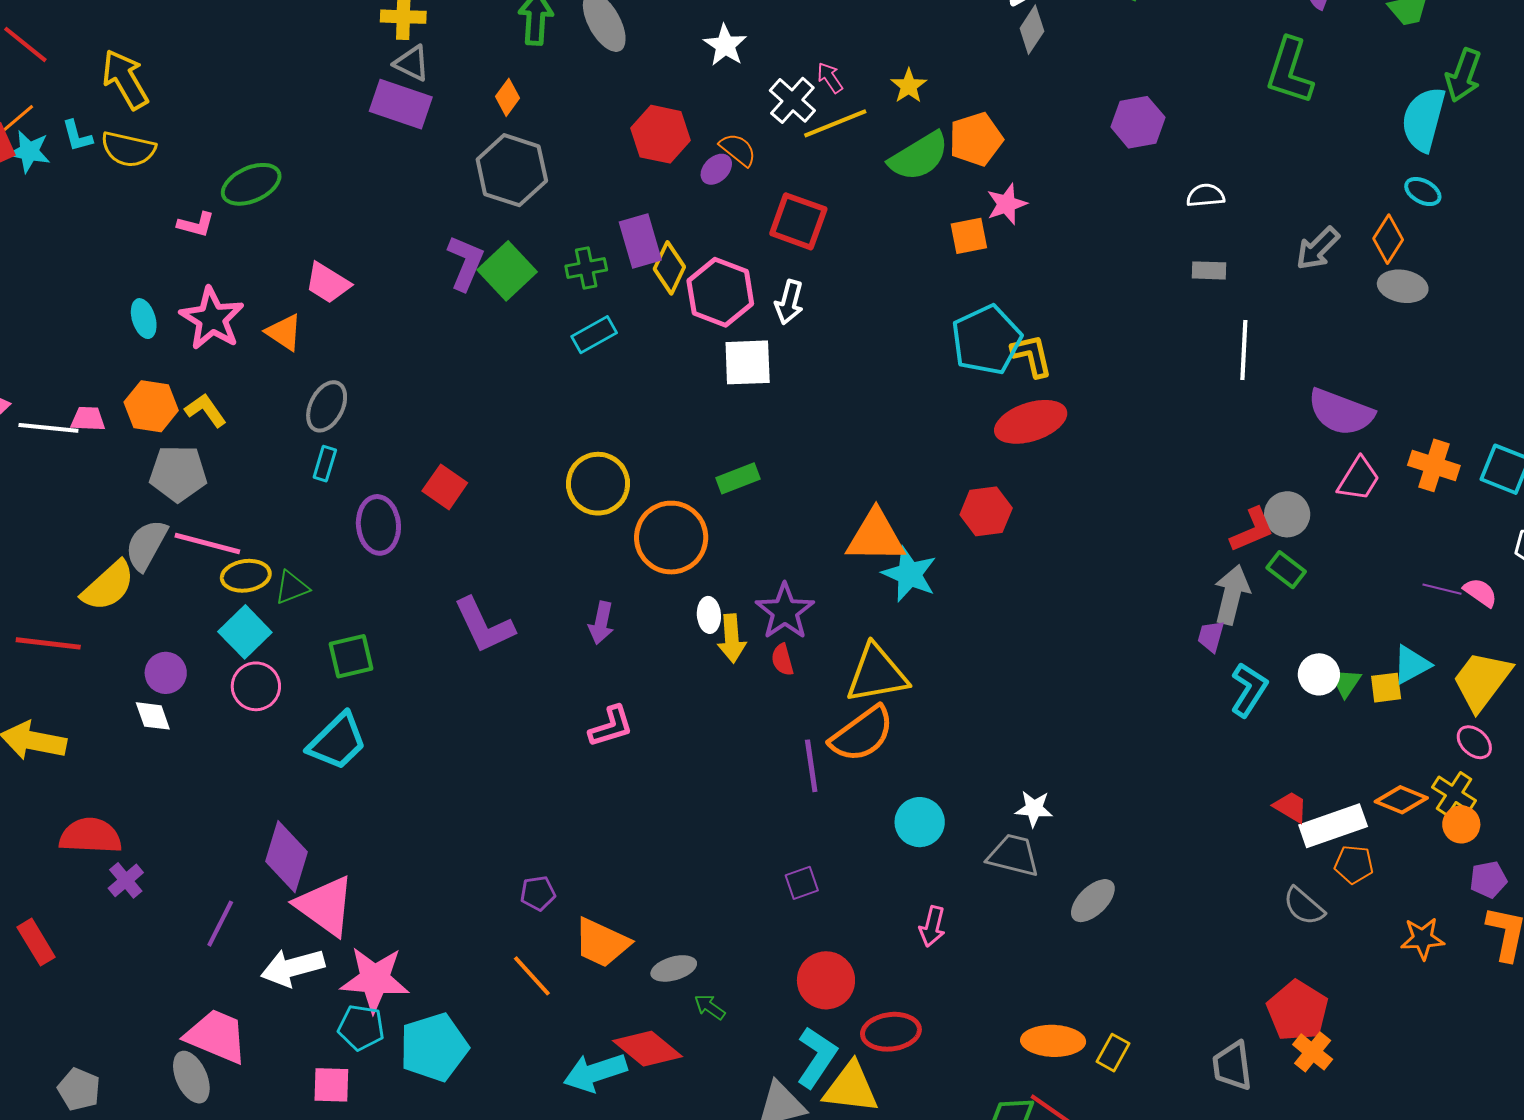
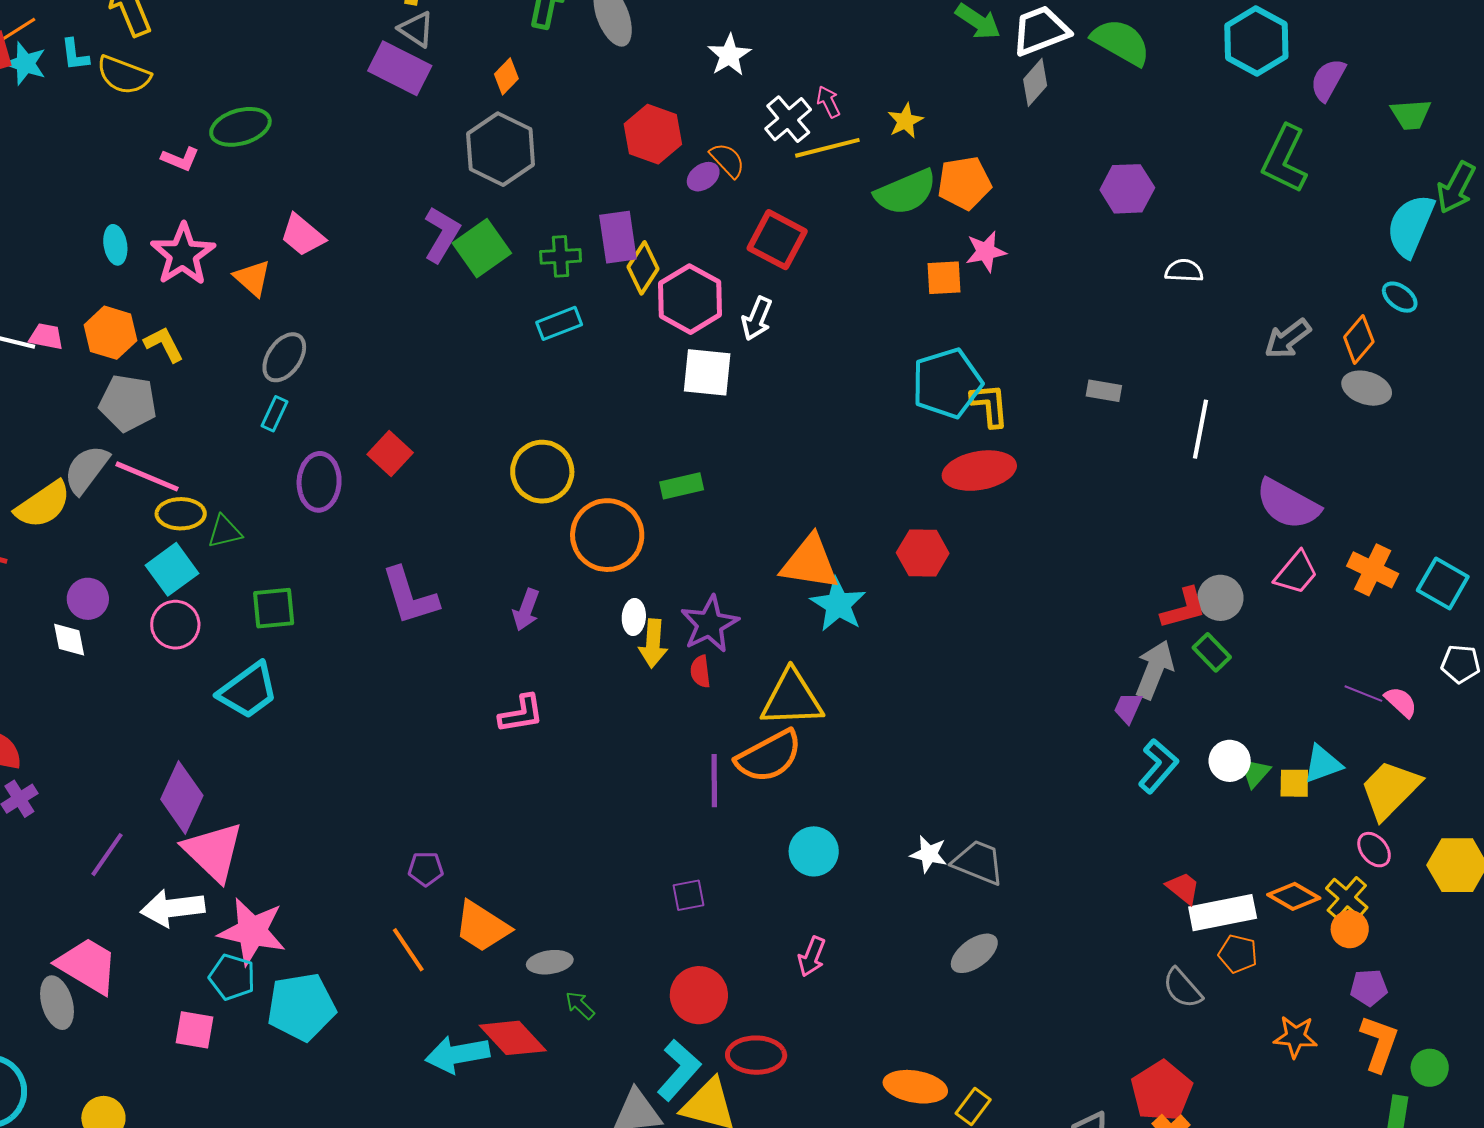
gray rectangle: (1209, 270) -> (1104, 391), moved
gray trapezoid: (1013, 855) -> (978, 862), moved

